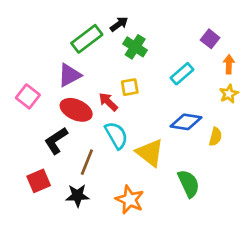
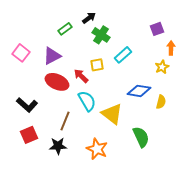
green rectangle: (87, 39) -> (65, 29), size x0.6
purple square: (210, 39) -> (157, 29), turned 32
cyan rectangle: (182, 74) -> (123, 55), moved
yellow star: (229, 94) -> (162, 67), moved
pink square: (28, 96) -> (21, 53), moved
black L-shape: (56, 141) -> (27, 105), moved, turned -105

